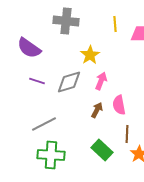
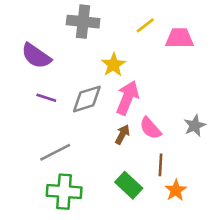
yellow line: (115, 24) -> (145, 25), turned 56
pink arrow: (101, 81) -> (127, 98), size x1.5
pink semicircle: (119, 105) -> (150, 128), turned -30

